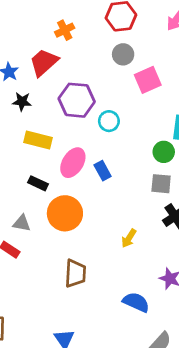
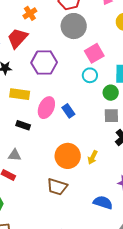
gray circle: (123, 54) -> (74, 26), size x1.6
pink square: (148, 80) -> (94, 53), moved
cyan circle: (109, 121) -> (90, 75), moved
orange circle: (65, 213) -> (68, 156), moved
brown trapezoid: (75, 273) -> (57, 187), turned 110

